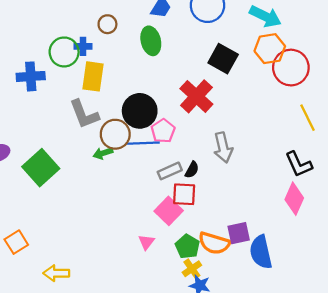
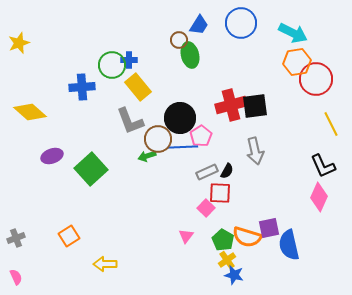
brown circle: (107, 24) -> (179, 40), moved
black square: (223, 59) -> (255, 106), moved, turned -36
yellow rectangle: (93, 76) -> (138, 87), turned -48
red cross: (196, 96) -> (231, 105), turned 32
pink square: (169, 211) -> (206, 208), size x0.7

